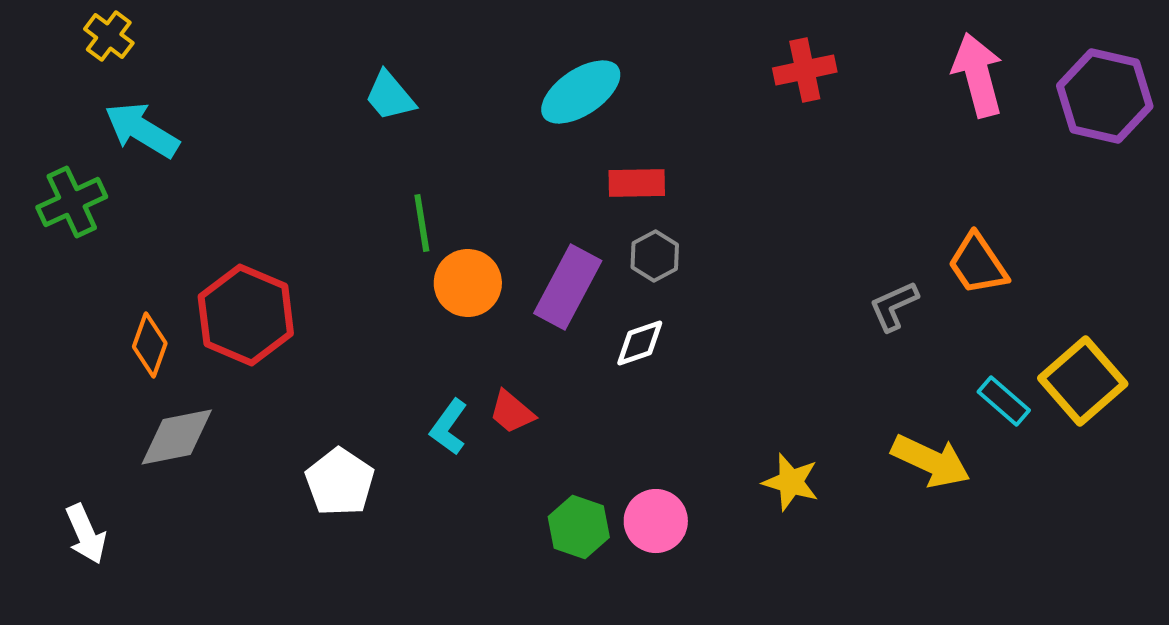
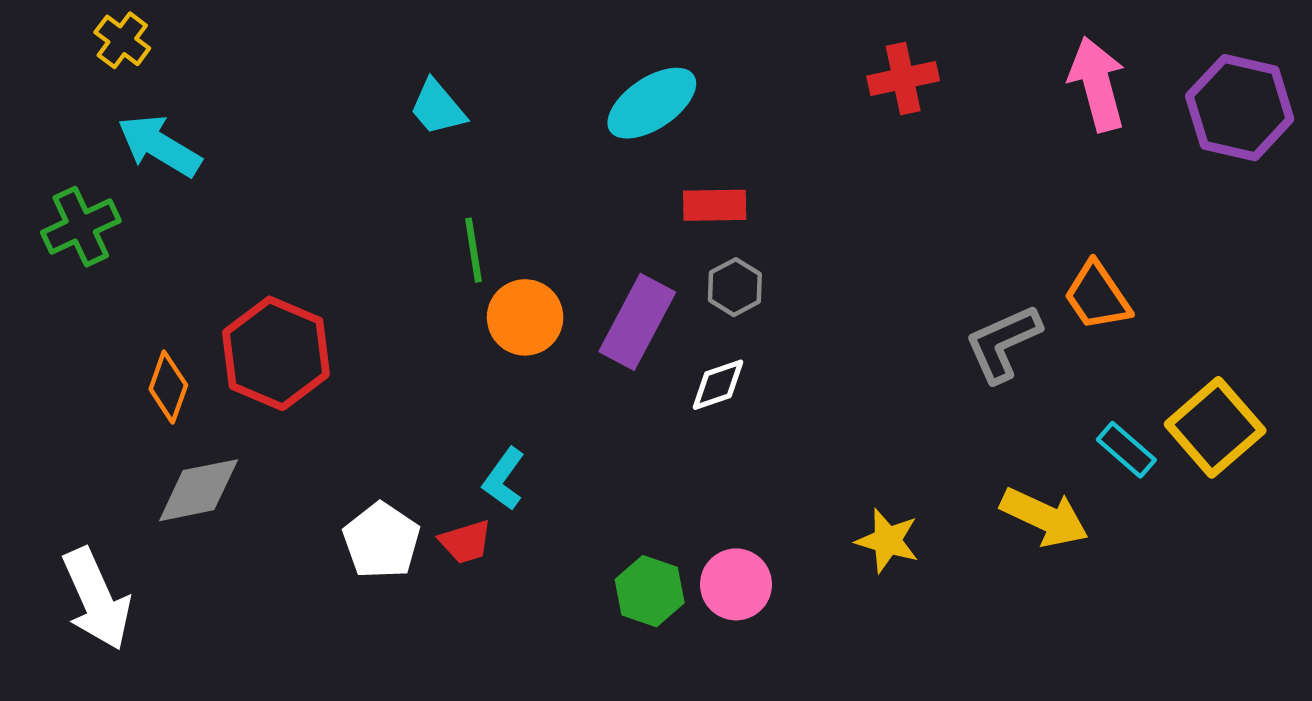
gray L-shape: (894, 306) -> (1003, 343), size x1.4
red trapezoid: (512, 412) -> (466, 542), moved, turned -57
white arrow: (86, 534) -> (96, 599), size x1.5

